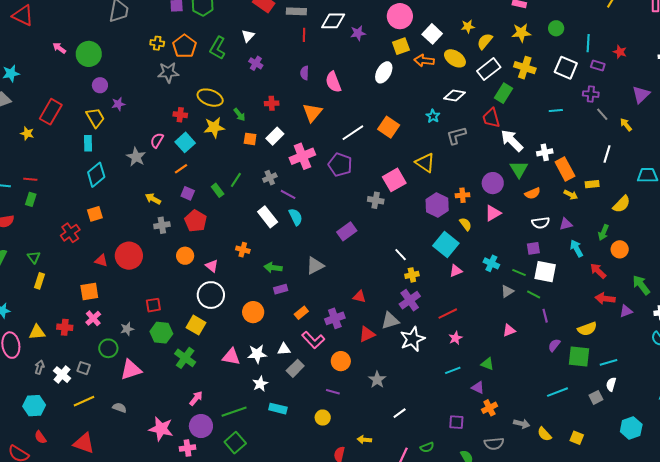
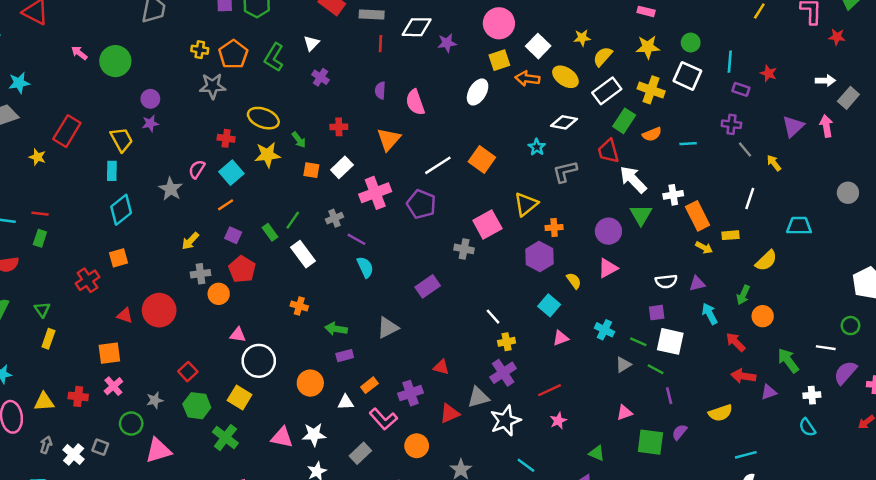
white square: (566, 68) -> (687, 76), moved
purple circle: (100, 85) -> (150, 99), moved
yellow triangle: (425, 163) -> (526, 204), turned 45
orange semicircle: (533, 193) -> (652, 134), moved
orange cross: (463, 195) -> (554, 228), moved
yellow arrow: (153, 199) -> (190, 241), turned -77
white rectangle: (268, 217) -> (303, 254), moved
cyan square: (446, 244) -> (549, 305), size x0.7
orange circle: (185, 256) -> (219, 294), moved
pink triangle: (212, 266) -> (238, 335), moved, turned -32
red square: (153, 305) -> (188, 372), turned -35
white triangle: (284, 349) -> (346, 402), moved
green square: (579, 356) -> (650, 442), moved
cyan line: (453, 370) -> (526, 465), moved, turned 56

